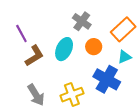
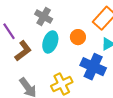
gray cross: (82, 21) -> (44, 17), moved

